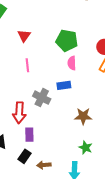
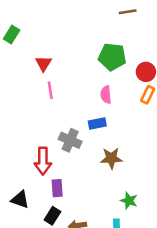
green pentagon: (67, 41) -> (112, 57), moved
pink line: (27, 65) -> (50, 90), moved
brown star: (83, 116) -> (111, 158), moved

